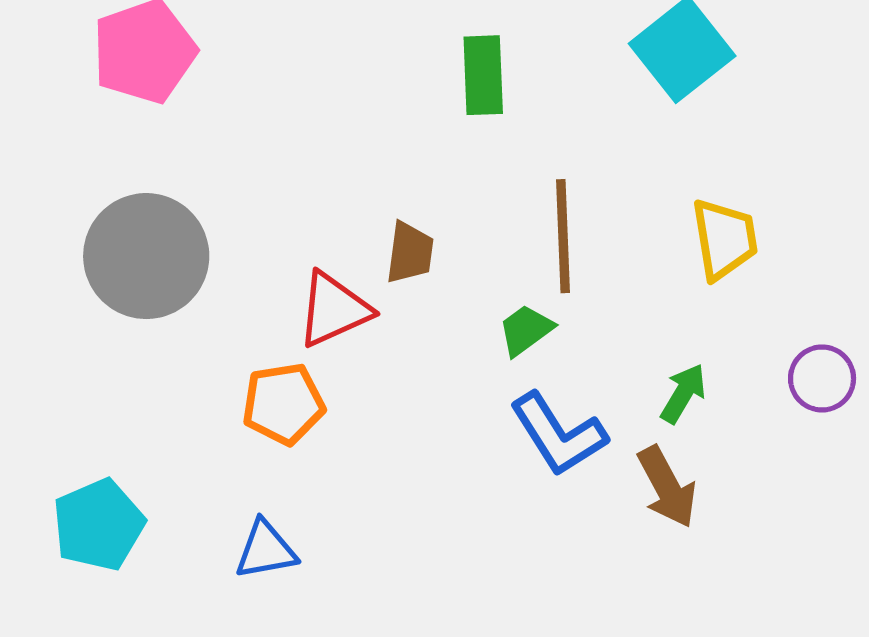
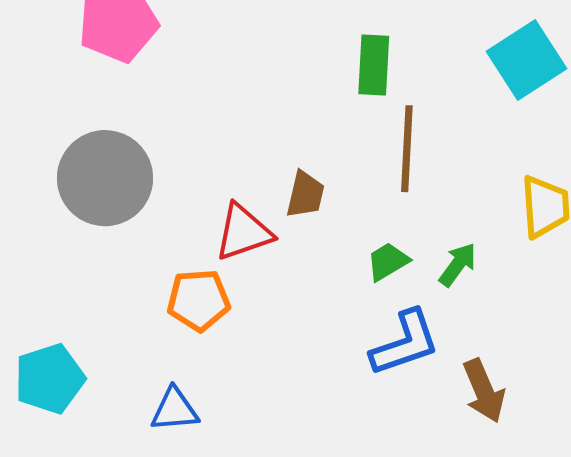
brown line: (563, 236) -> (407, 149), moved
green arrow: (683, 393) -> (458, 265), moved
blue L-shape: (558, 434) -> (405, 343), turned -82

